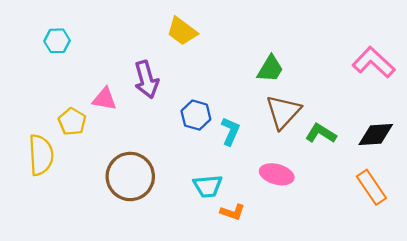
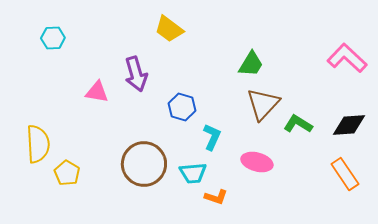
yellow pentagon: (72, 122) -> (67, 173), moved
cyan L-shape: (230, 131) -> (212, 137), moved
brown circle: (130, 176) -> (144, 164), moved

